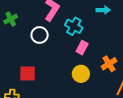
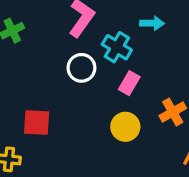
cyan arrow: (103, 10) -> (152, 23), moved
white circle: (40, 35) -> (81, 68), moved

